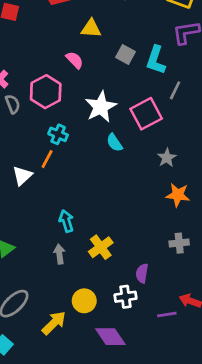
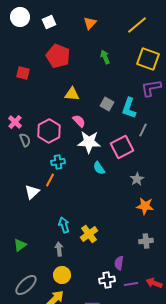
yellow triangle: (91, 28) -> (72, 94), moved
pink semicircle: (75, 60) -> (79, 121), moved
white star: (101, 107) -> (89, 142), turned 30
cyan cross: (58, 134) -> (58, 162), turned -32
yellow cross: (101, 247) -> (89, 234), moved
yellow circle: (84, 301) -> (62, 275), moved
purple line: (167, 315) -> (131, 284), moved

